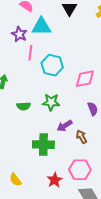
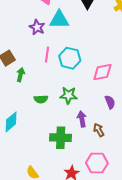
pink line: (30, 53) -> (47, 55), moved
purple arrow: (65, 126) -> (82, 119), turned 112

